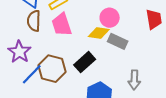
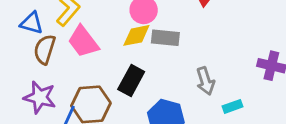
brown semicircle: (34, 21) -> (45, 49), turned 35

